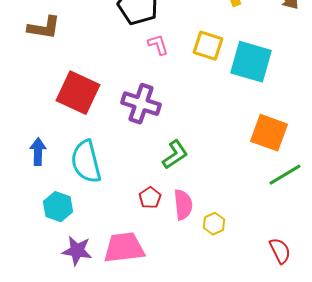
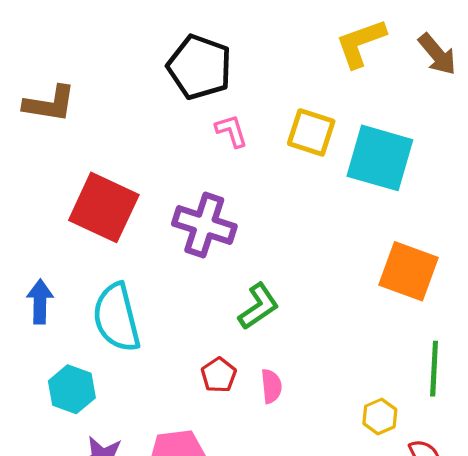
green line: (285, 175) -> (434, 369), moved, turned -56
pink semicircle: (183, 205) -> (271, 386), size x0.7
yellow hexagon: (214, 224) -> (380, 416), moved

